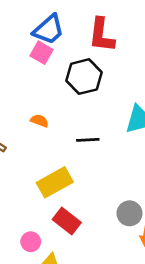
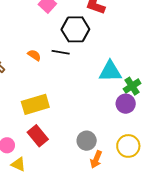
black line: (88, 140) -> (61, 52), moved

